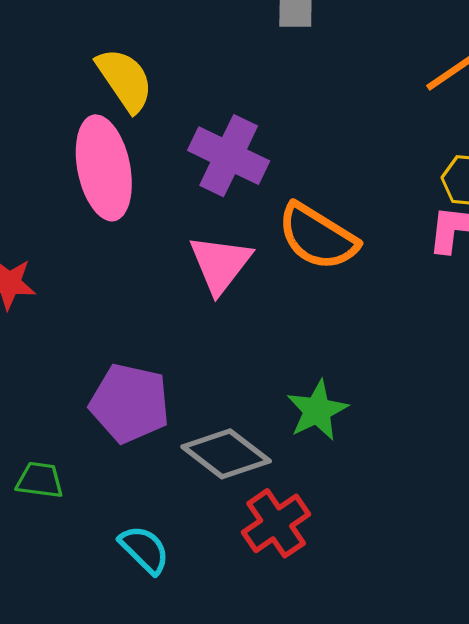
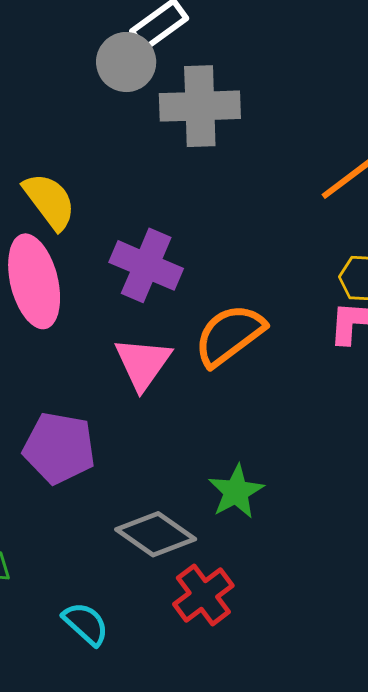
orange semicircle: (318, 237) -> (230, 335), turned 114
purple pentagon: (130, 403) -> (59, 448), moved

